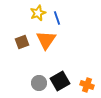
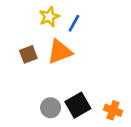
blue line: (57, 18) -> (74, 23), turned 48
orange triangle: (46, 40) -> (60, 52), turned 35

